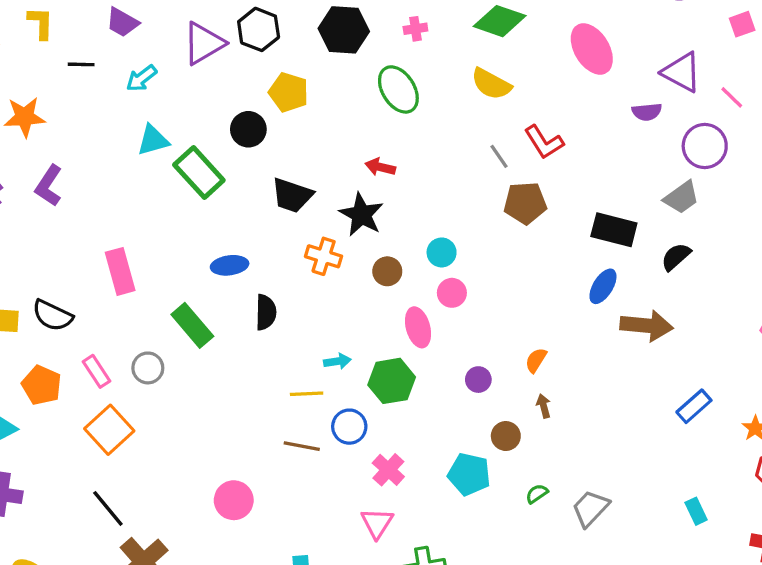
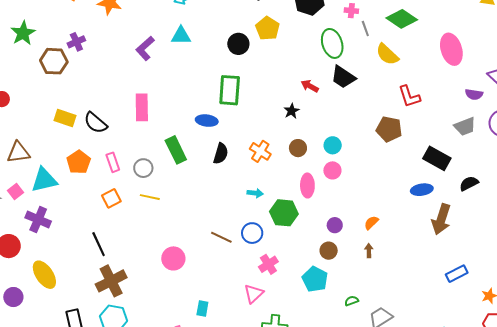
gray line: (499, 156) -> (365, 28), moved
green rectangle: (199, 173) -> (230, 90), moved, turned 32
purple L-shape: (49, 186) -> (145, 48), moved
black trapezoid: (292, 195) -> (343, 77), moved
gray trapezoid: (681, 197) -> (465, 127), moved
black star: (361, 215) -> (292, 111), size x0.6
orange cross: (324, 256) -> (260, 151), moved
blue ellipse: (603, 286) -> (422, 190), turned 35
brown arrow: (647, 326) -> (441, 219), turned 88
yellow line: (307, 394) -> (150, 197), moved
orange square: (109, 430) -> (111, 198), size x0.7
brown circle: (506, 436) -> (329, 251), moved

